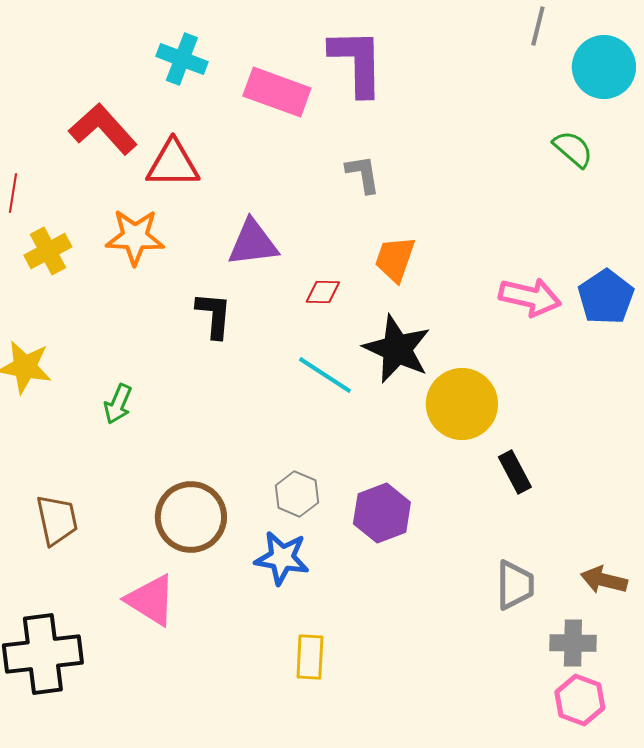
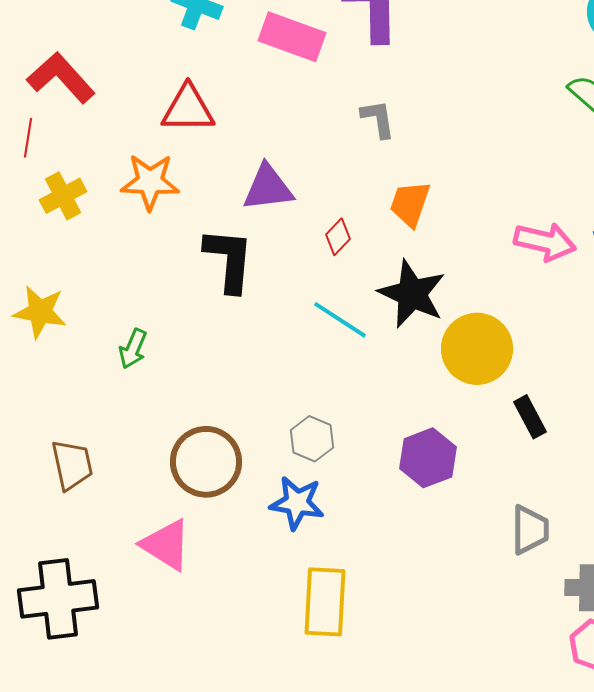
red L-shape: (103, 129) -> (61, 78), moved
red diamond: (323, 292) -> (338, 237), turned -48
black L-shape: (214, 315) -> (229, 260), size x1.4
purple hexagon: (382, 513) -> (428, 458), moved
yellow rectangle: (310, 657) -> (325, 602), size x1.5

